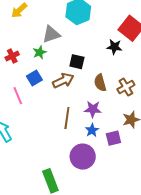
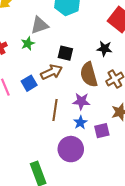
black star: (114, 47) -> (104, 49), moved
blue square: (34, 78) -> (29, 83), moved
brown semicircle: (100, 83) -> (89, 75), size x1.4

